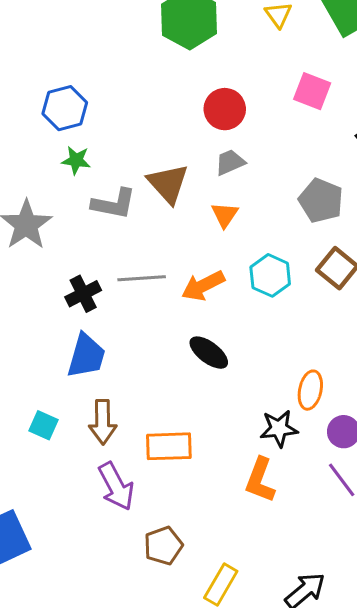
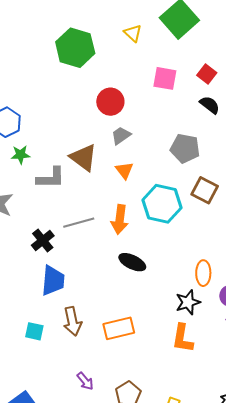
cyan hexagon: (270, 275) -> (162, 204), size x1.4
orange arrow: (203, 286) -> (120, 219), turned -44
purple arrow: (116, 486) -> (85, 381), moved, size x0.6

